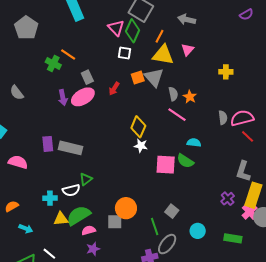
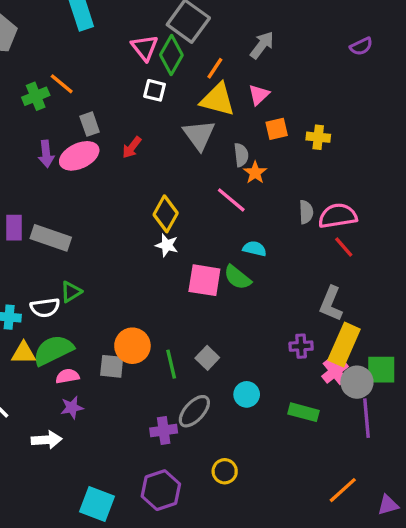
gray arrow: (187, 19) -> (262, 45), turned 108
green cross: (53, 64) -> (36, 96), turned 35
orange square: (138, 77) -> (277, 129), moved
gray semicircle: (173, 94) -> (241, 155), moved
purple cross: (228, 199) -> (301, 346), turned 32
green line: (155, 227) -> (171, 364), moved

